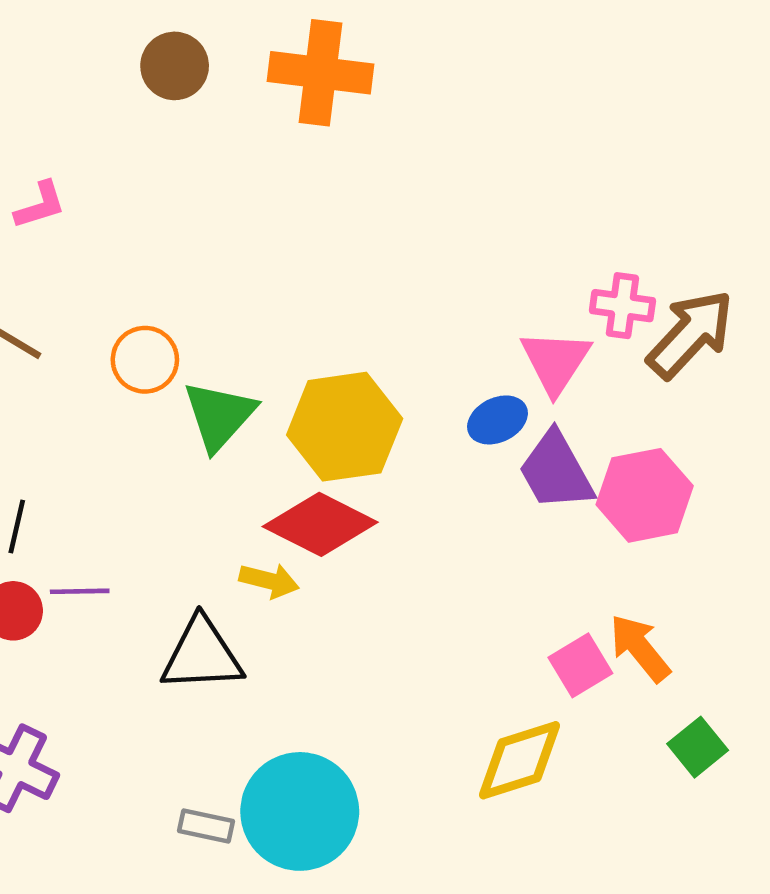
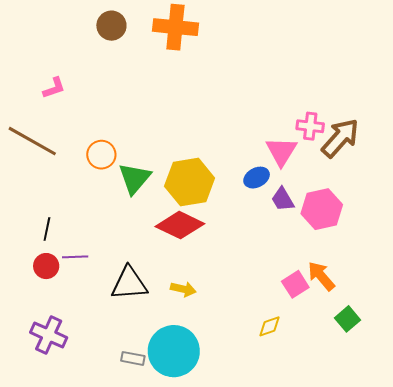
purple trapezoid: (556, 471) -> (283, 199), size x0.7
yellow arrow: (269, 581) -> (183, 289), moved
yellow diamond: (520, 760) -> (270, 326), size x0.6

